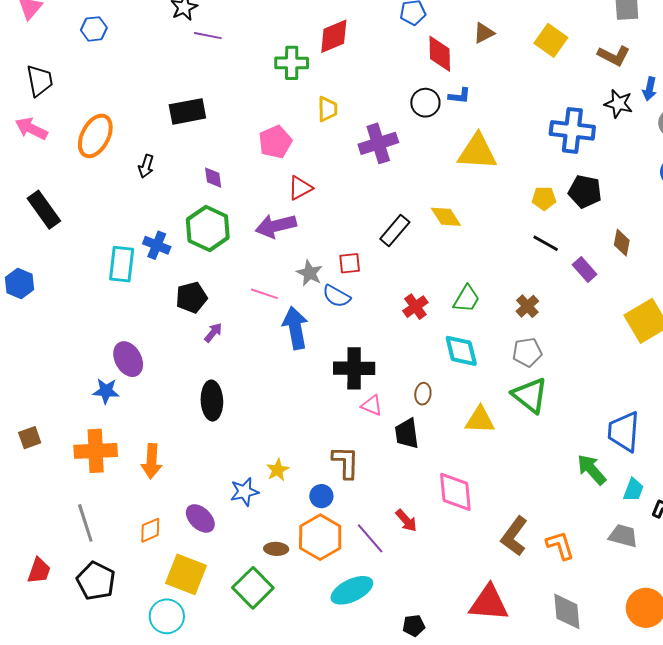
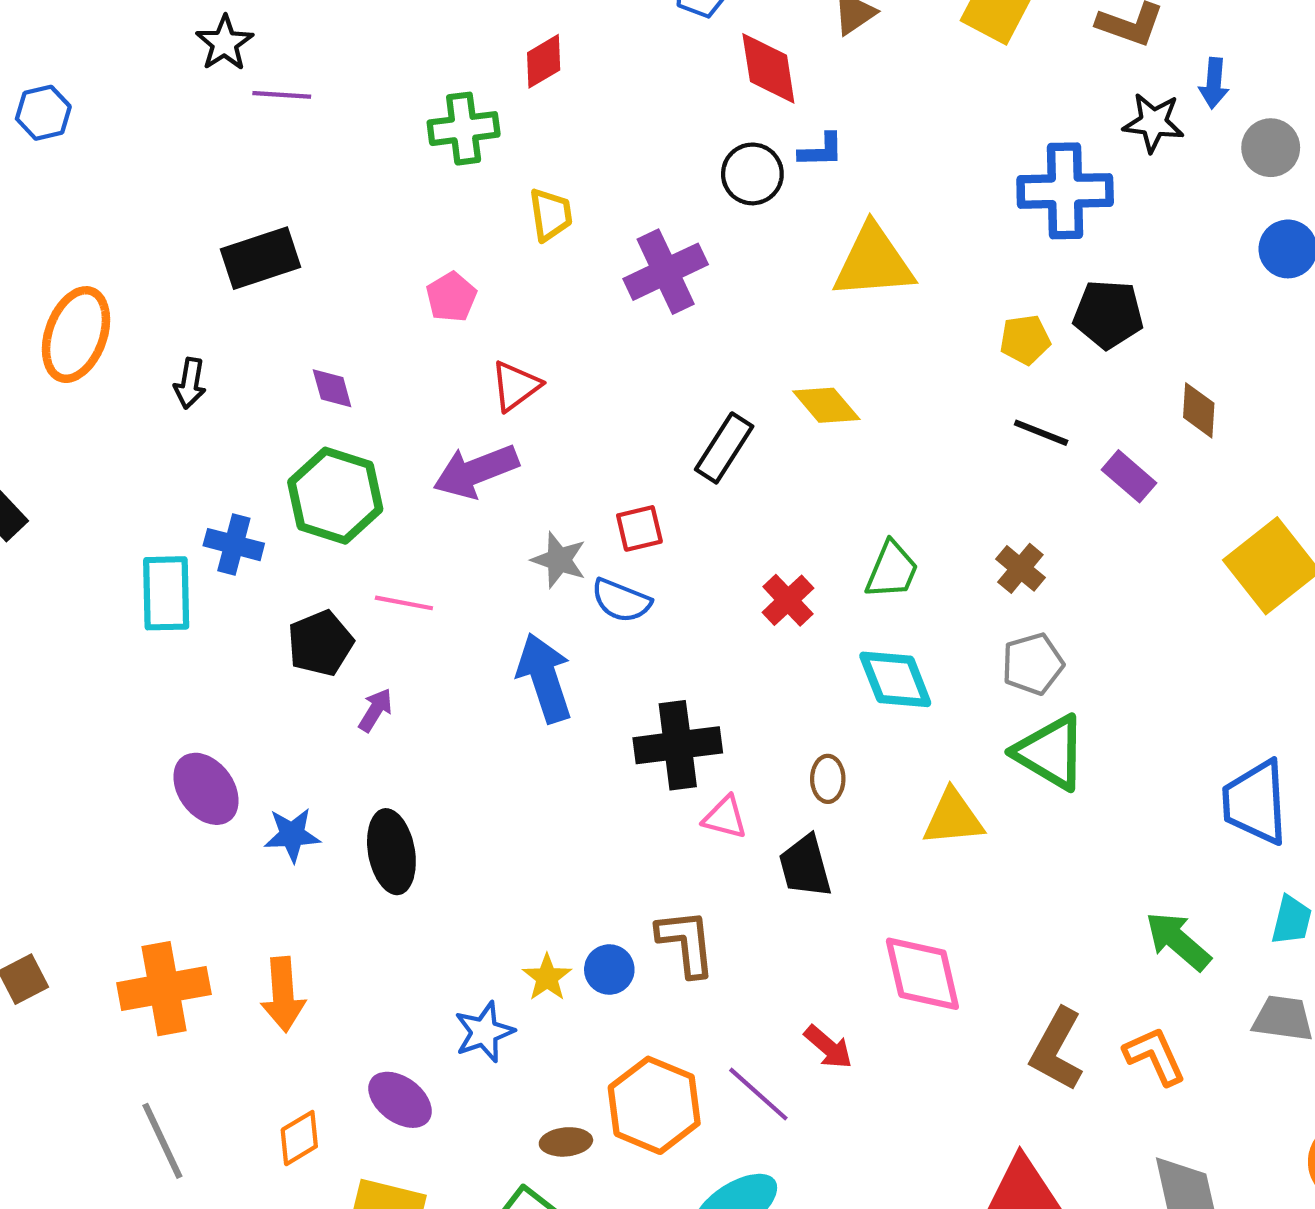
red diamond: (334, 36) -> (544, 61), size x0.7
pink pentagon: (275, 142) -> (451, 297), size x0.7
pink line: (264, 294) -> (404, 603), moved
blue star: (106, 391) -> (292, 835), moved
green arrow: (592, 470) -> (1178, 941), moved
blue circle: (321, 496) -> (609, 970), moved

